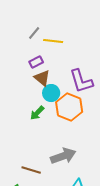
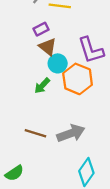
brown line: (31, 170) -> (35, 133), moved

